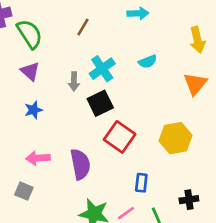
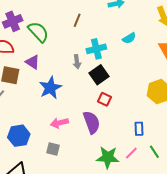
cyan cross: (102, 69) -> (96, 49), turned 30
purple triangle: (30, 71) -> (33, 62), moved
blue star: (33, 110) -> (50, 88), size x1.6
red square: (120, 137) -> (105, 99), moved, size x0.6

